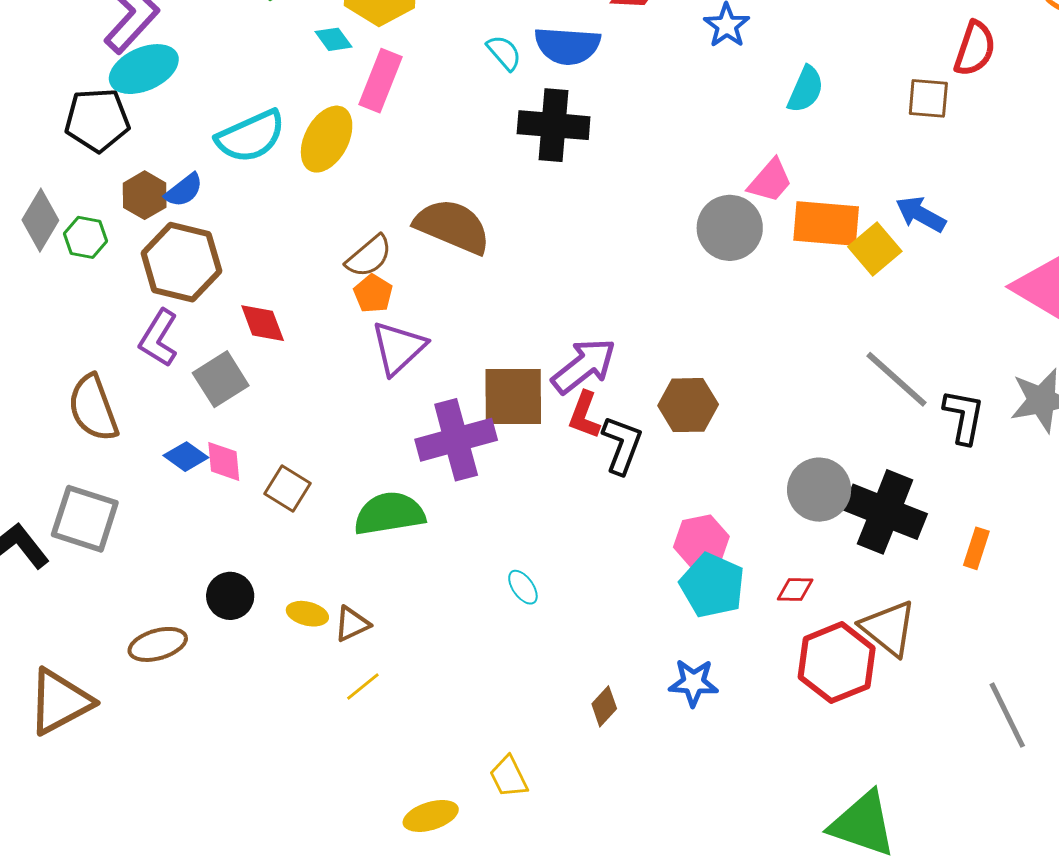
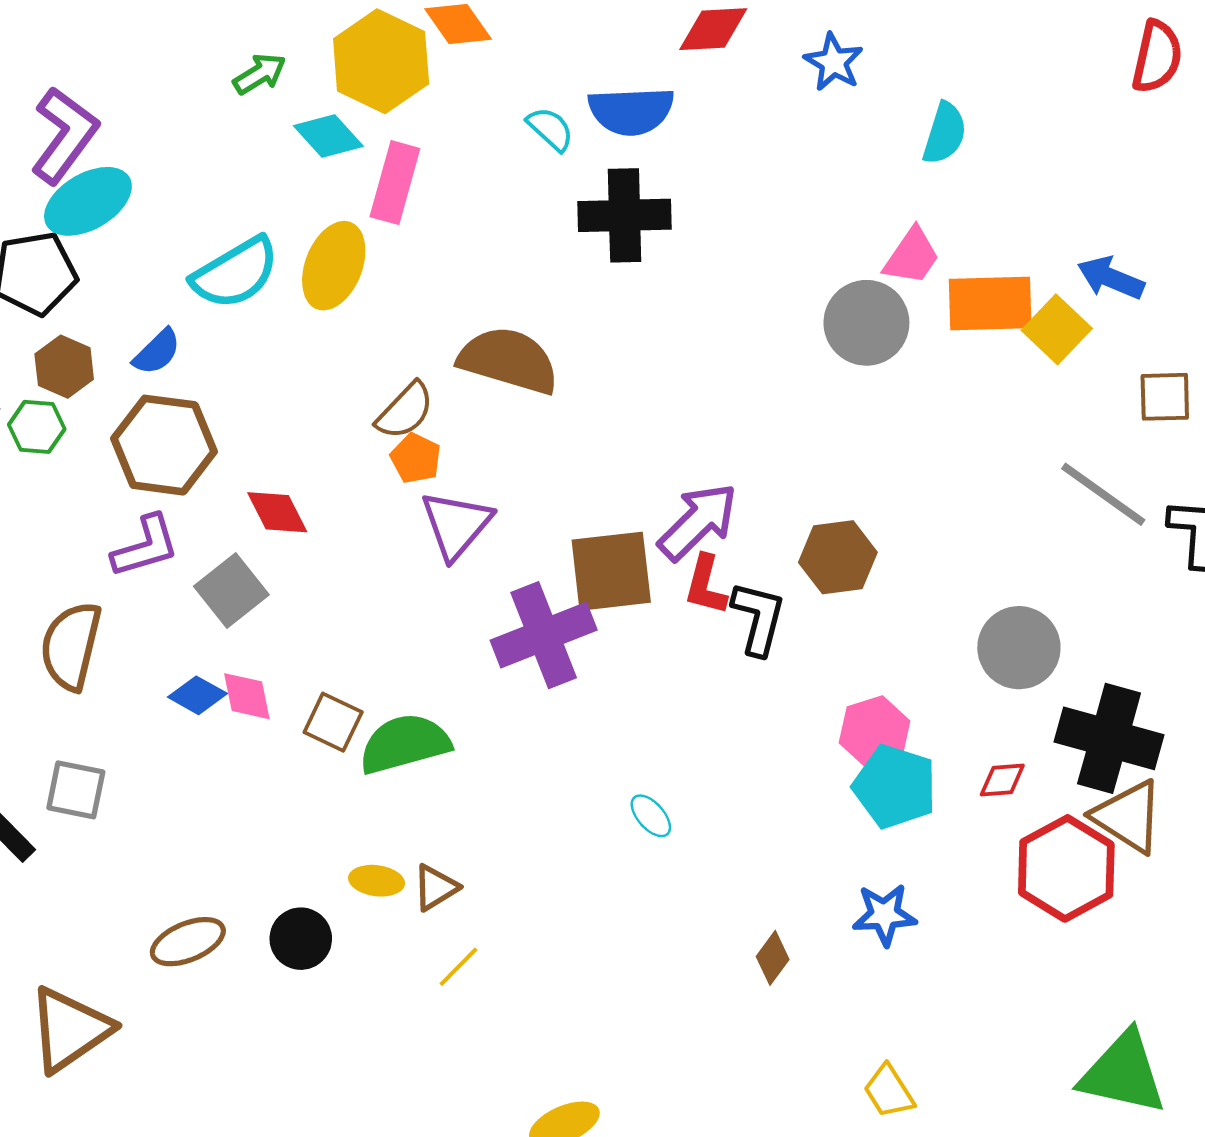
cyan diamond: (333, 39) -> (328, 136), size x1.4
brown square: (928, 98) -> (1165, 397), moved
brown hexagon: (145, 195) -> (64, 367), moved
purple L-shape: (159, 338) -> (145, 546), turned -132
brown semicircle: (93, 408) -> (71, 646), turned 40
black cross: (885, 512) -> (1109, 738), moved
green semicircle: (389, 514) -> (405, 744), moved
gray square: (85, 519) -> (76, 790), size x0.7
black circle: (230, 596) -> (301, 939), moved
yellow trapezoid: (509, 777) -> (889, 1091), moved

